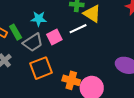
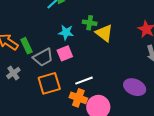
cyan star: (39, 19) -> (66, 32), moved
white line: (78, 29) -> (84, 81), moved

